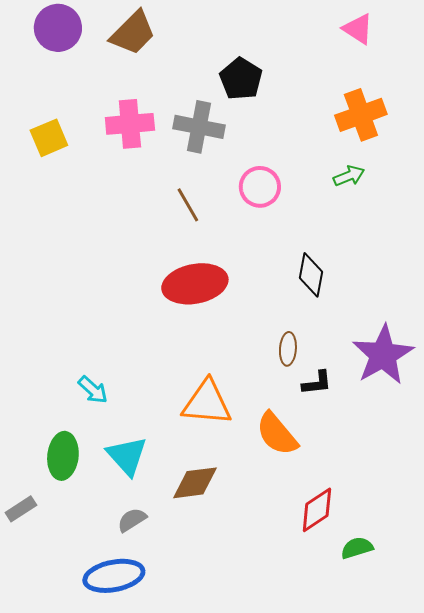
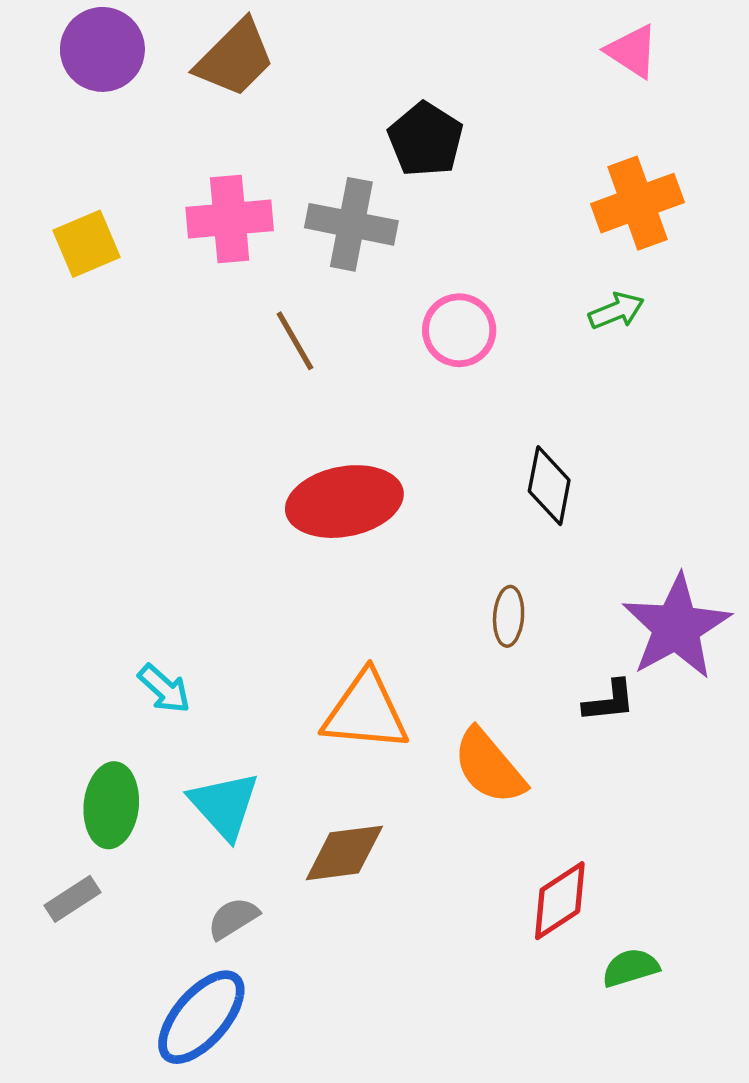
brown line: (188, 205) -> (295, 341), moved
black L-shape: (317, 383) -> (609, 701), moved
gray rectangle: (21, 509) -> (72, 899), moved
blue ellipse: (114, 576) -> (201, 1017), turned -38

